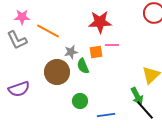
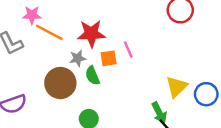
pink star: (22, 17) -> (32, 15), moved
red star: (100, 22) -> (91, 34), moved
pink line: (112, 45) -> (128, 50), turned 64

